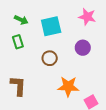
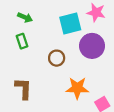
cyan square: (51, 26) -> (70, 23), moved
purple circle: (83, 48) -> (92, 46), size x1.5

